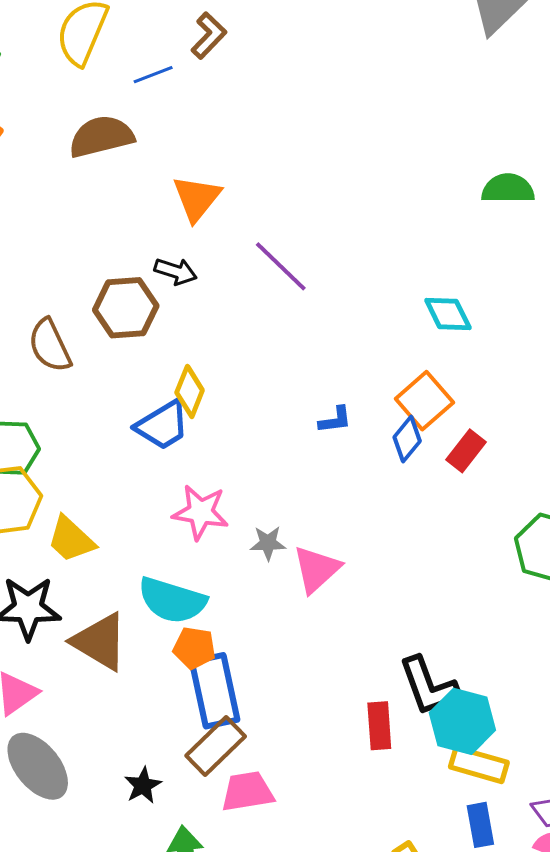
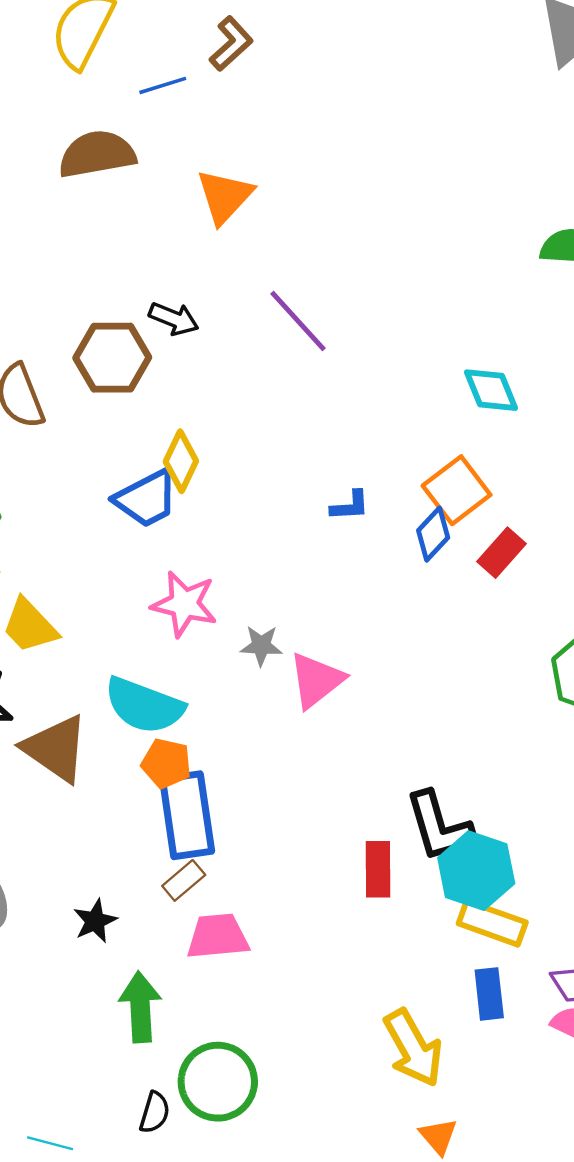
orange triangle: (197, 198) -> (225, 196), moved
brown rectangle: (216, 746) -> (184, 880), size x0.6

